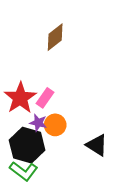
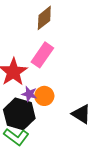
pink rectangle: (45, 98) -> (42, 55), moved, size x1.4

